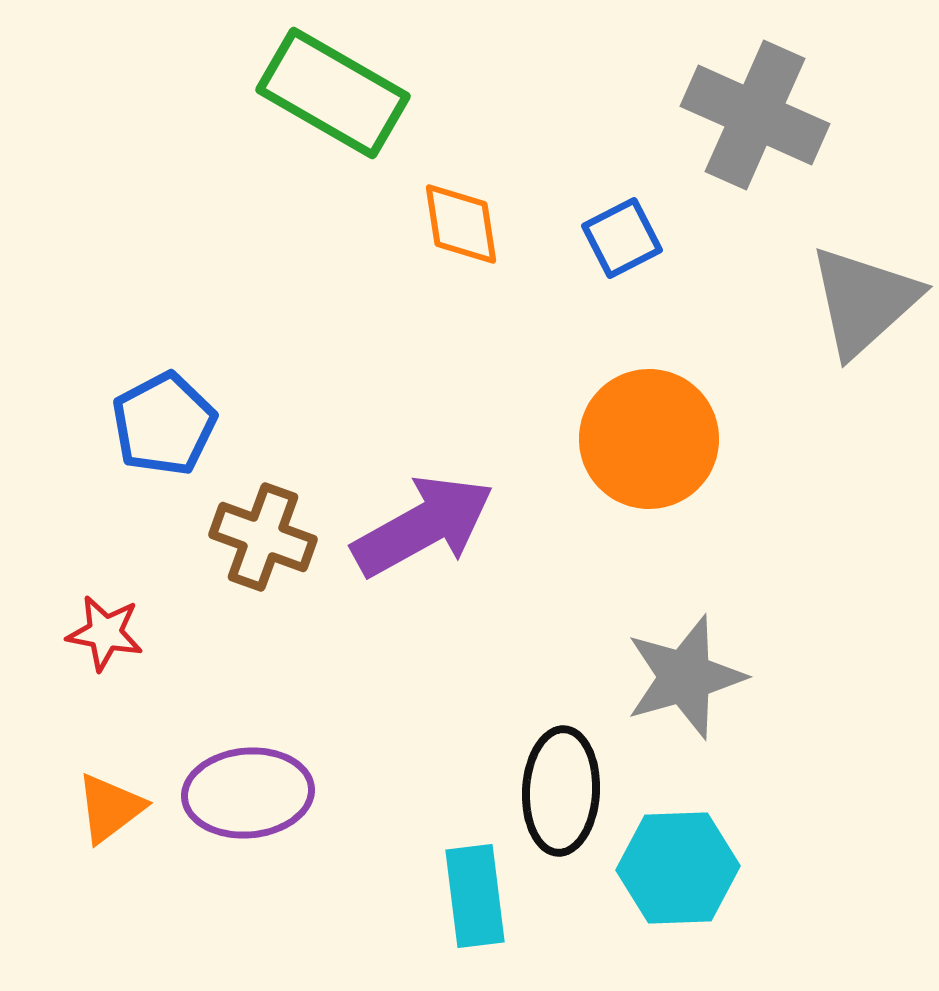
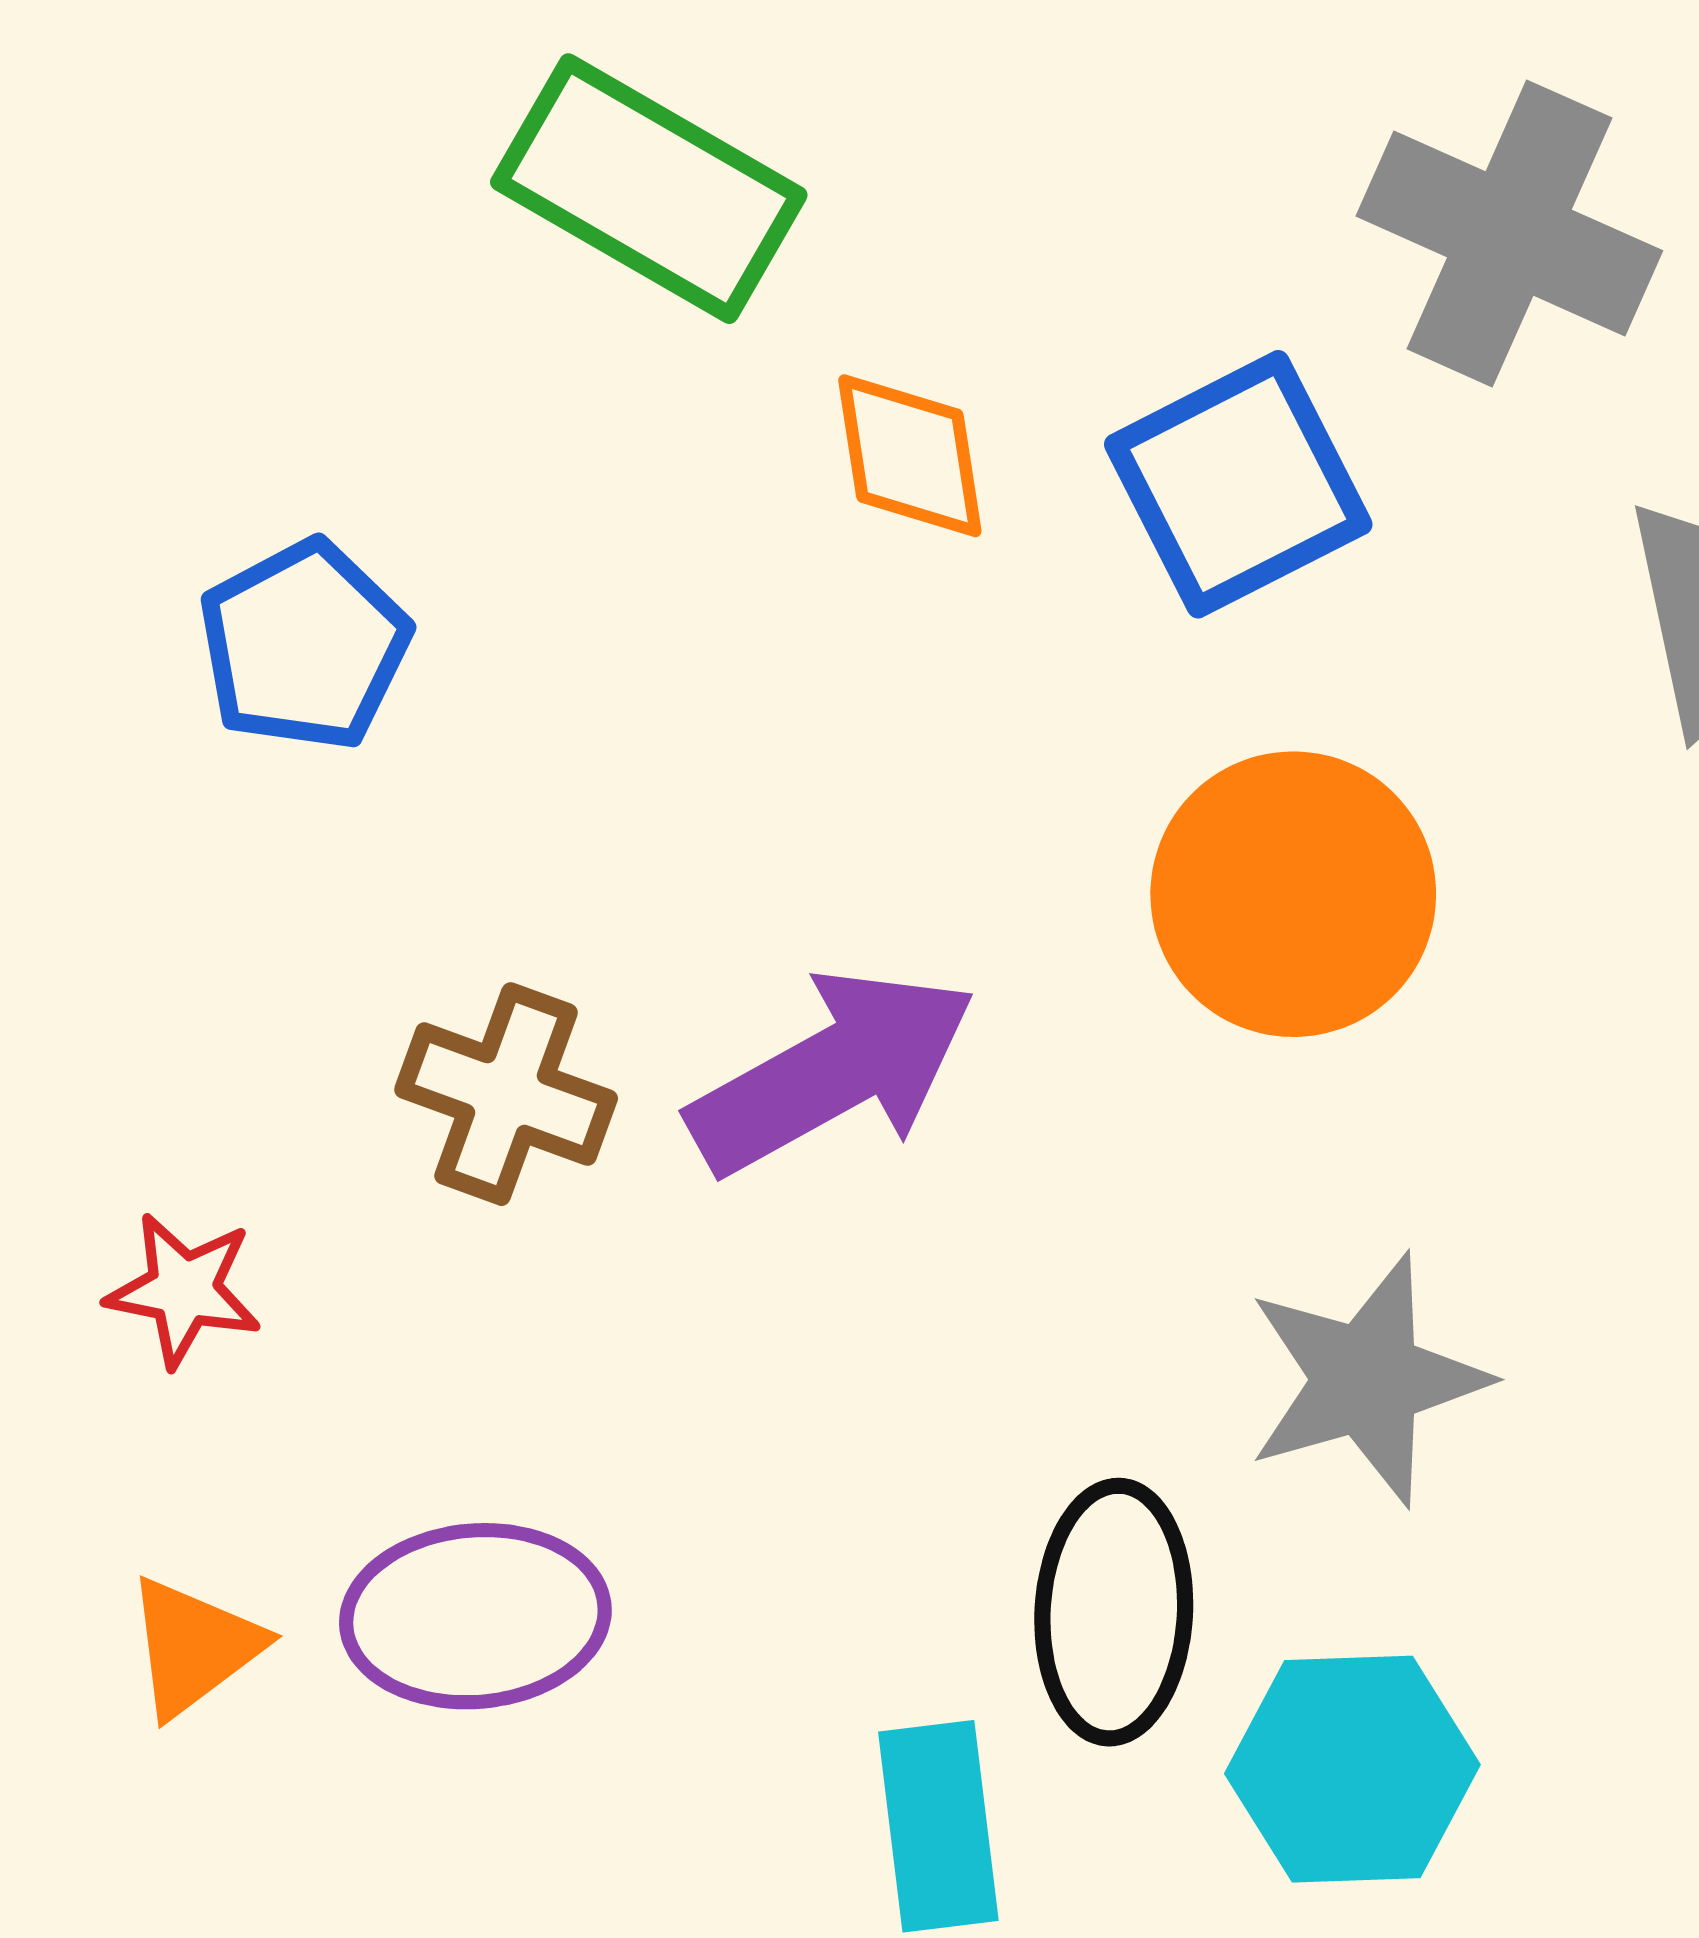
blue square: (622, 238) -> (1238, 484), size x1.6
blue pentagon: (164, 424) -> (304, 645), moved

